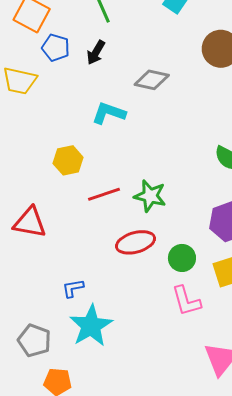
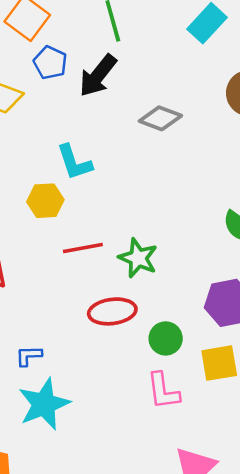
black arrow: (96, 52) -> (98, 76), size x1.5
cyan L-shape: (109, 113) -> (74, 162), moved, turned -136

